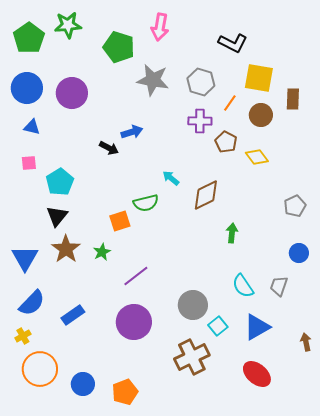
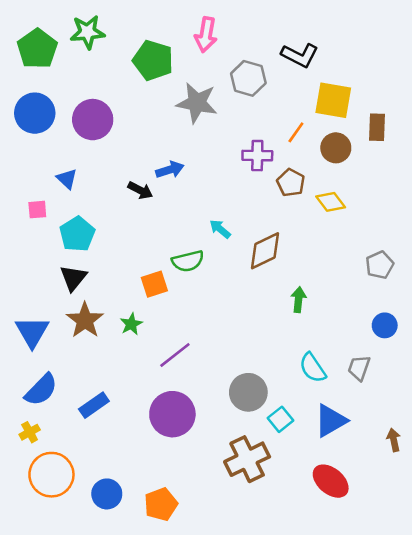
gray hexagon: (201, 82) -> (248, 78), moved
blue triangle: (32, 127) -> (67, 179), moved, turned 30

